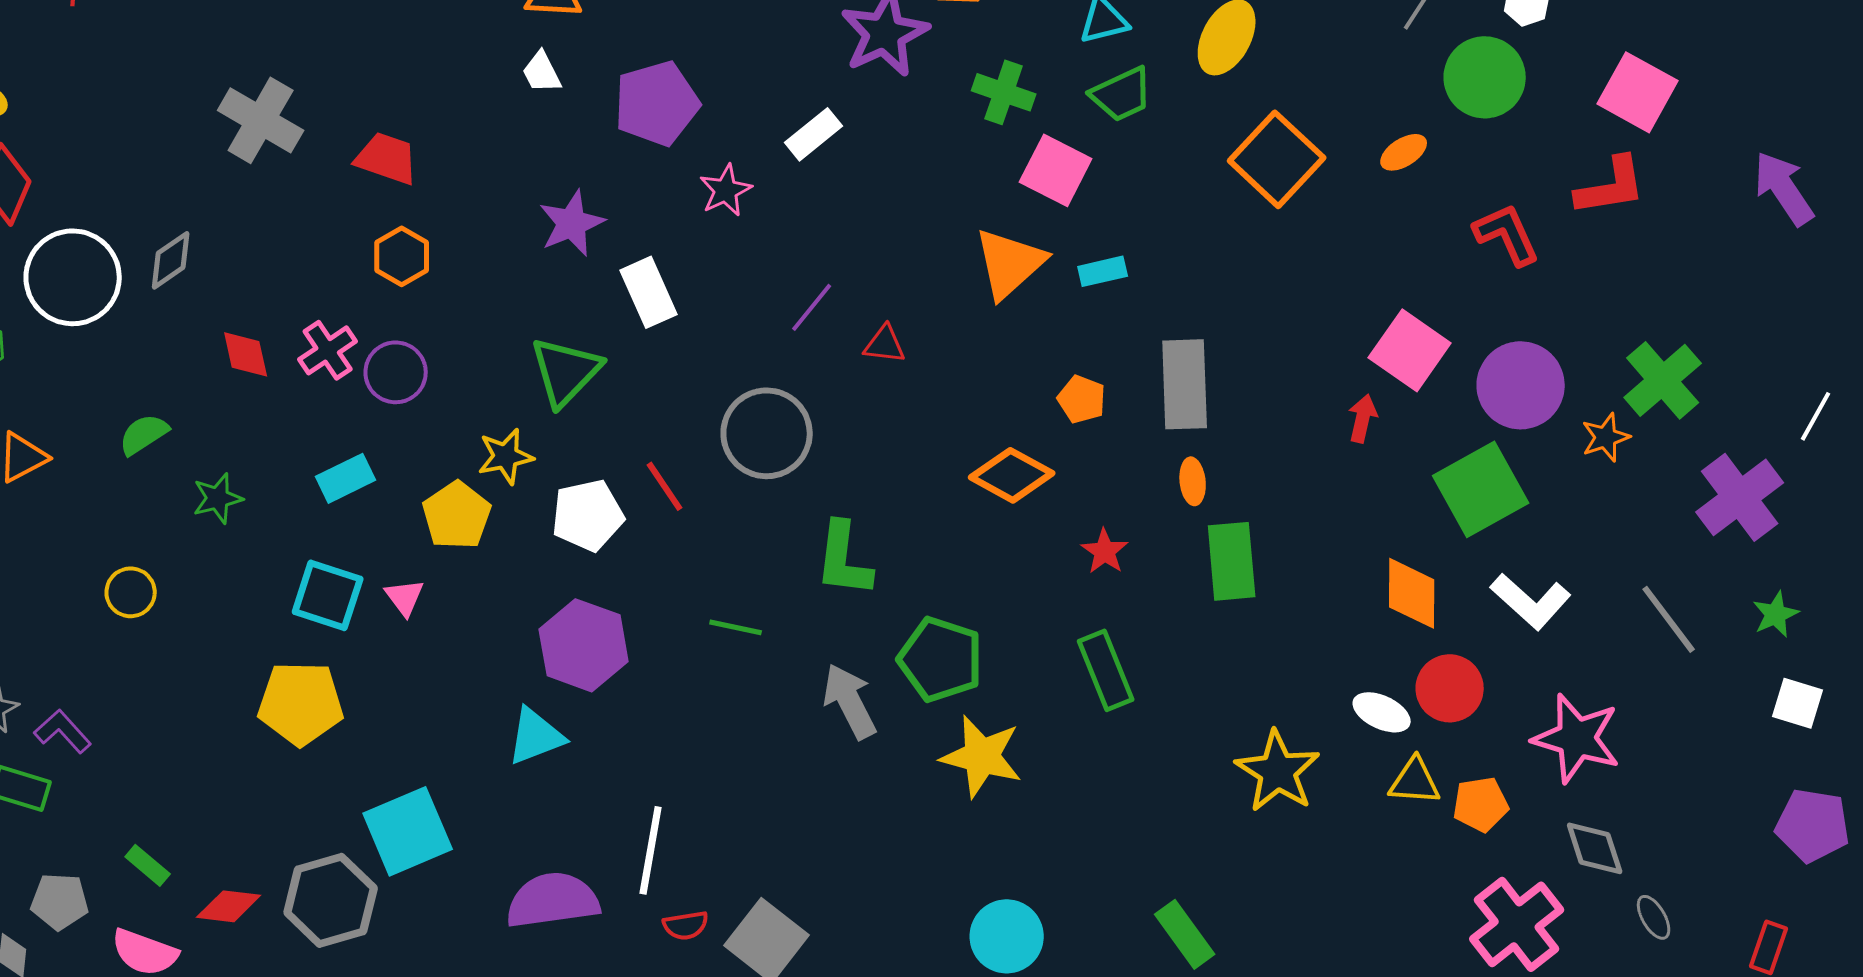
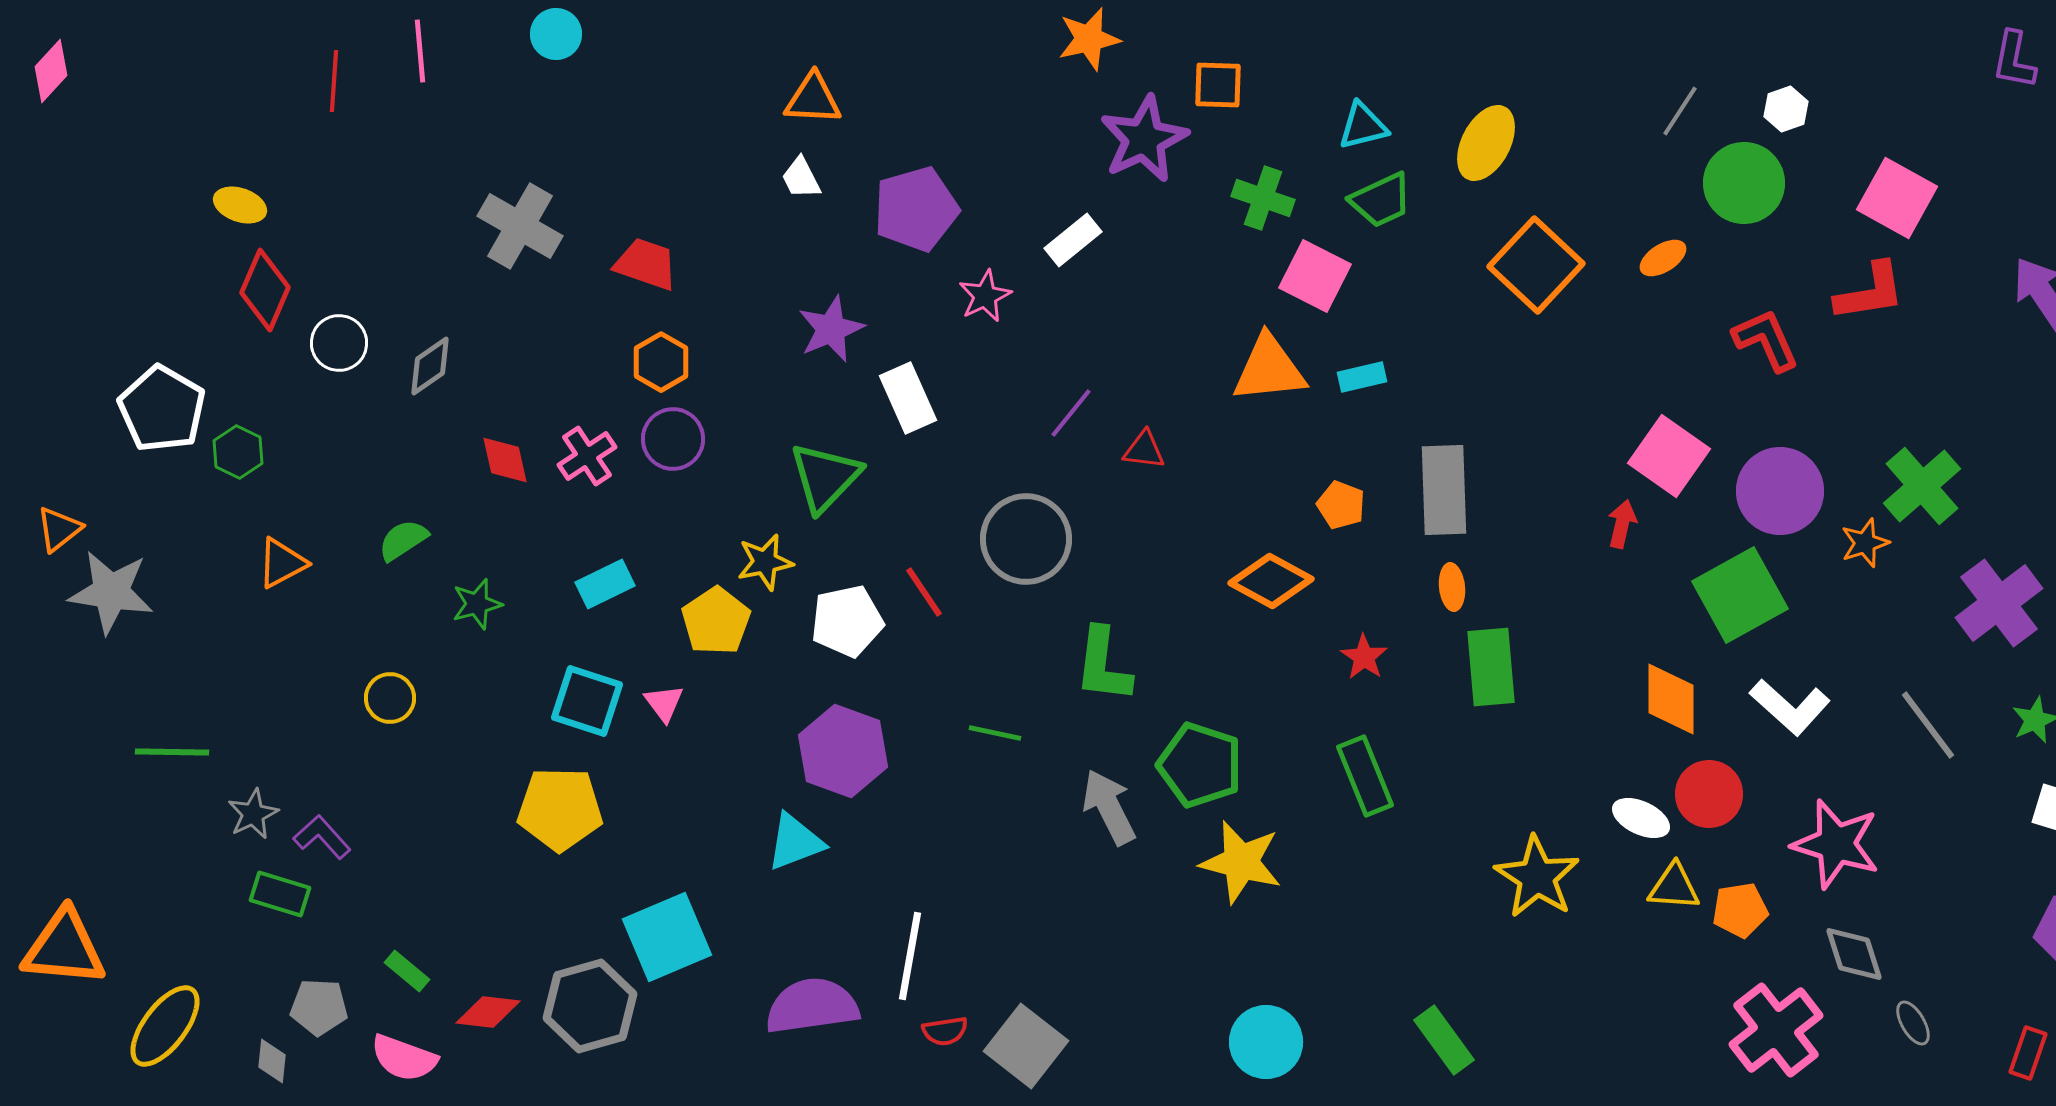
orange triangle: (1010, 263) -> (1269, 369), turned 36
white circle: (73, 277) -> (339, 343), moved, size x0.6
purple circle: (396, 372) -> (673, 439), moved

